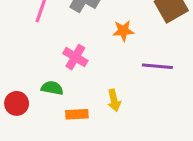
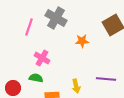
pink cross: (75, 57) -> (42, 58), moved
purple line: (157, 66) -> (106, 79), moved

